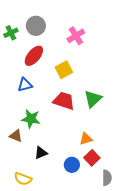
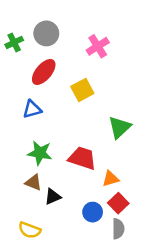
red trapezoid: (64, 101) -> (82, 158), moved
brown triangle: (16, 136) -> (33, 183), moved
gray semicircle: (107, 178) -> (118, 229), moved

